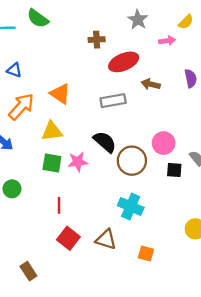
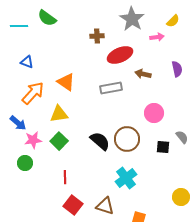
gray star: (138, 20) -> (132, 19), size x1.4
black semicircle: (105, 142) -> (100, 141), moved
pink circle: (164, 143) -> (154, 113), moved
pink star: (78, 162) -> (33, 140), moved
green square: (52, 163) -> (59, 141), turned 36
cyan cross: (131, 206) -> (126, 178), turned 30

